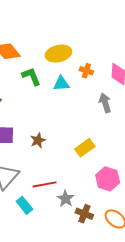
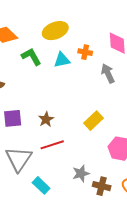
orange cross: (86, 71) -> (85, 52), moved
red line: (45, 184) -> (52, 145), moved
gray star: (65, 199) -> (81, 174), turned 30

